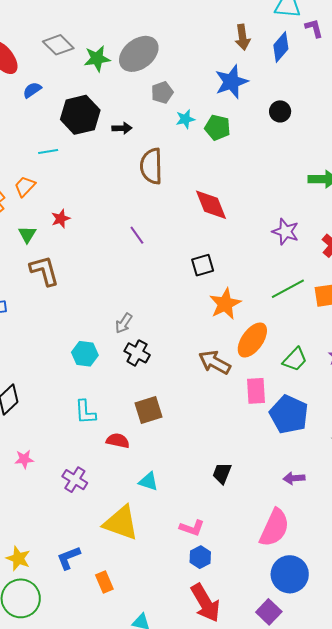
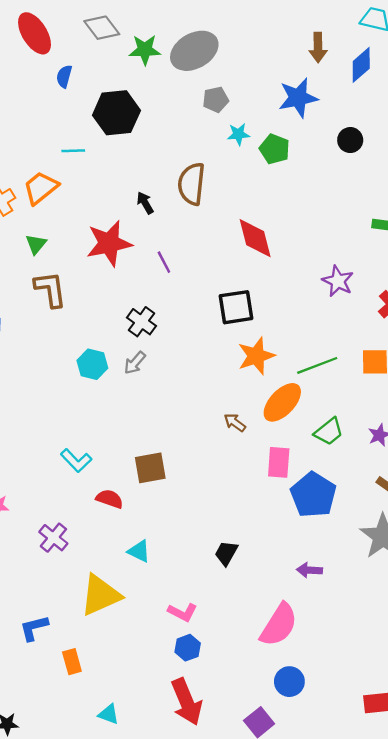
blue semicircle: (32, 90) -> (64, 76), turned -48
black arrow: (122, 128) -> (145, 203), moved, turned -126
orange trapezoid: (25, 186) -> (41, 188), size x1.4
red star: (61, 219) -> (109, 243), moved, size x2.0
black square: (203, 265) -> (236, 307), size x1.4
green line: (288, 289) -> (317, 365), moved
black cross: (137, 353) -> (142, 322), moved
cyan hexagon: (85, 354) -> (92, 364), moved
brown arrow: (215, 362) -> (235, 423), size x0.6
cyan L-shape: (85, 412) -> (76, 460), turned -48
yellow triangle: (121, 523) -> (100, 595), turned -51
blue circle: (290, 574) -> (289, 682), size x0.7

